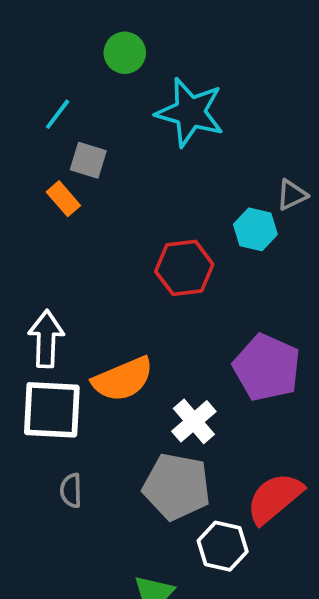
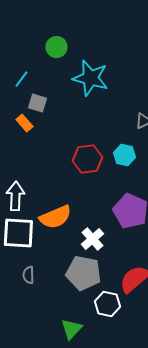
cyan hexagon: (255, 229) -> (124, 155), moved

